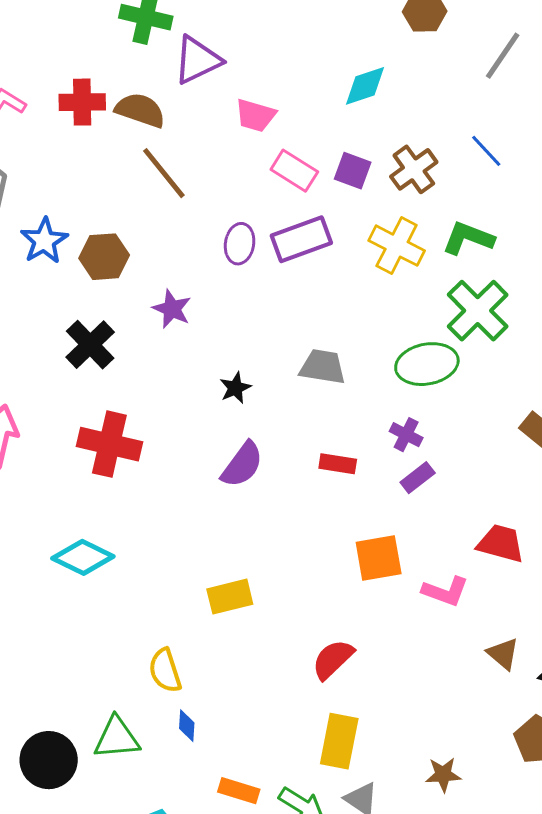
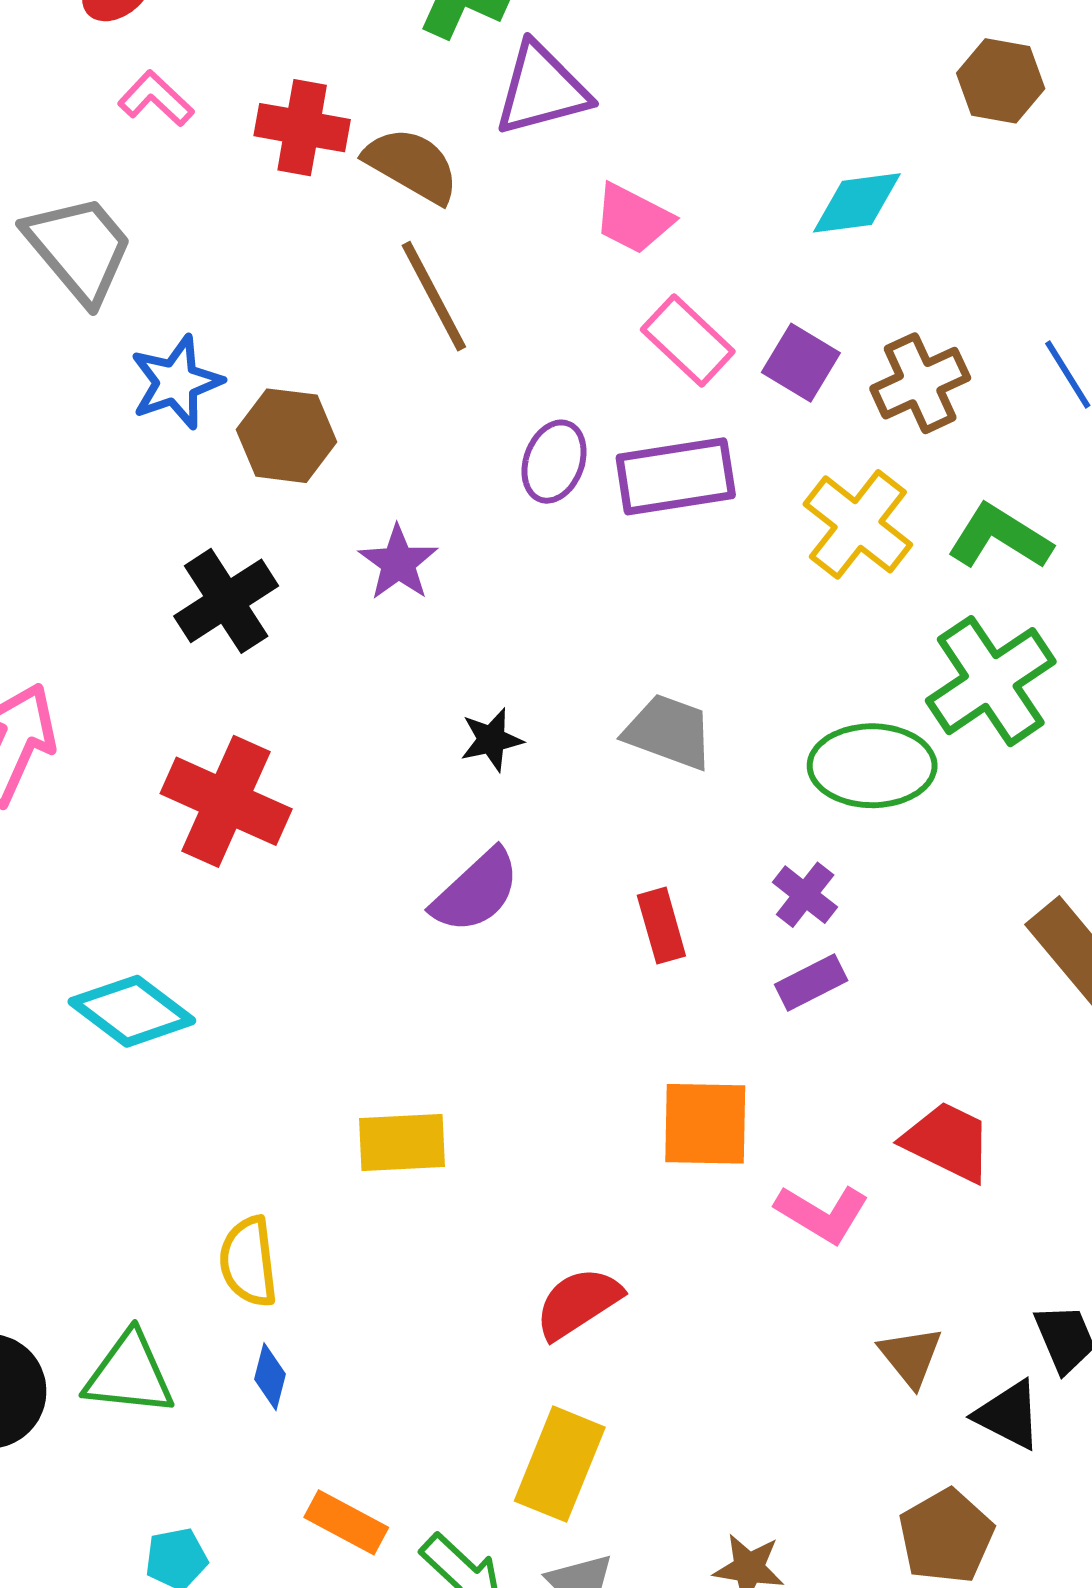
red rectangle: (338, 464) -> (661, 926), turned 54

